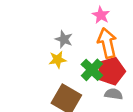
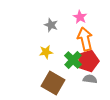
gray star: (64, 39) -> (51, 25), moved

